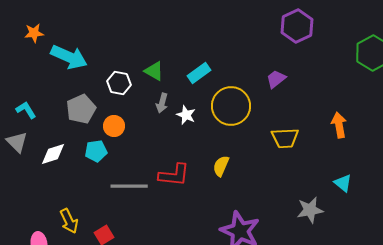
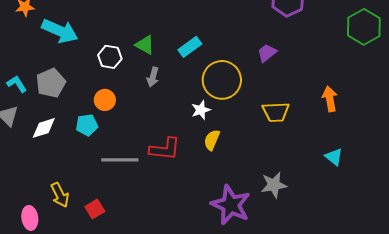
gray pentagon: (81, 109) -> (51, 83), moved
white star: (186, 115) -> (201, 110), moved, turned 30
gray star: (310, 210) -> (274, 185), moved

